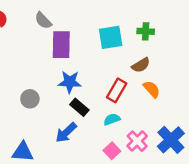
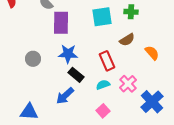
orange semicircle: (152, 89) -> (152, 53), moved
red rectangle: (117, 90) -> (107, 61), turned -54
gray circle: (30, 99) -> (33, 59), moved
pink cross: (137, 141) -> (128, 84), moved

